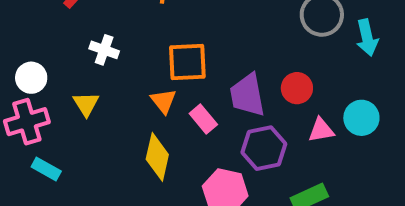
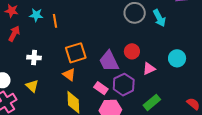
cyan circle: (361, 118) -> (177, 58), moved
pink rectangle: (203, 119) -> (101, 88), moved

